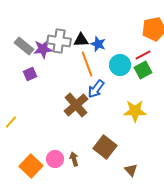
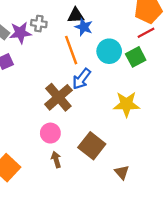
black triangle: (81, 40) -> (76, 15), moved
gray cross: (59, 41) -> (39, 24), size x0.6
red line: (143, 55) -> (146, 33), moved
pink circle: (55, 159) -> (50, 133), moved

